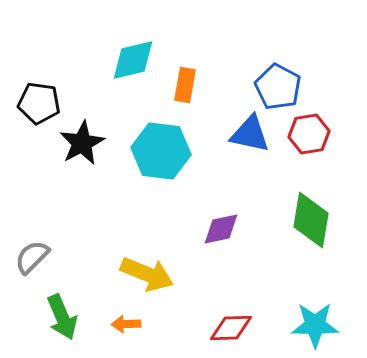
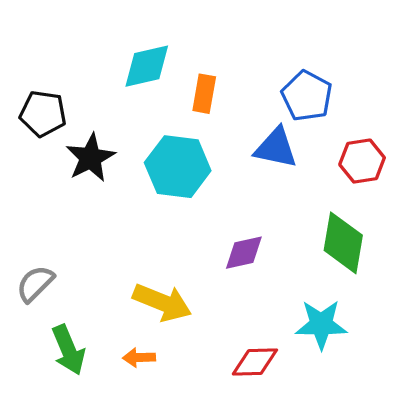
red hexagon: (309, 134) -> (362, 161), moved
cyan star: (315, 325) -> (321, 324), moved

